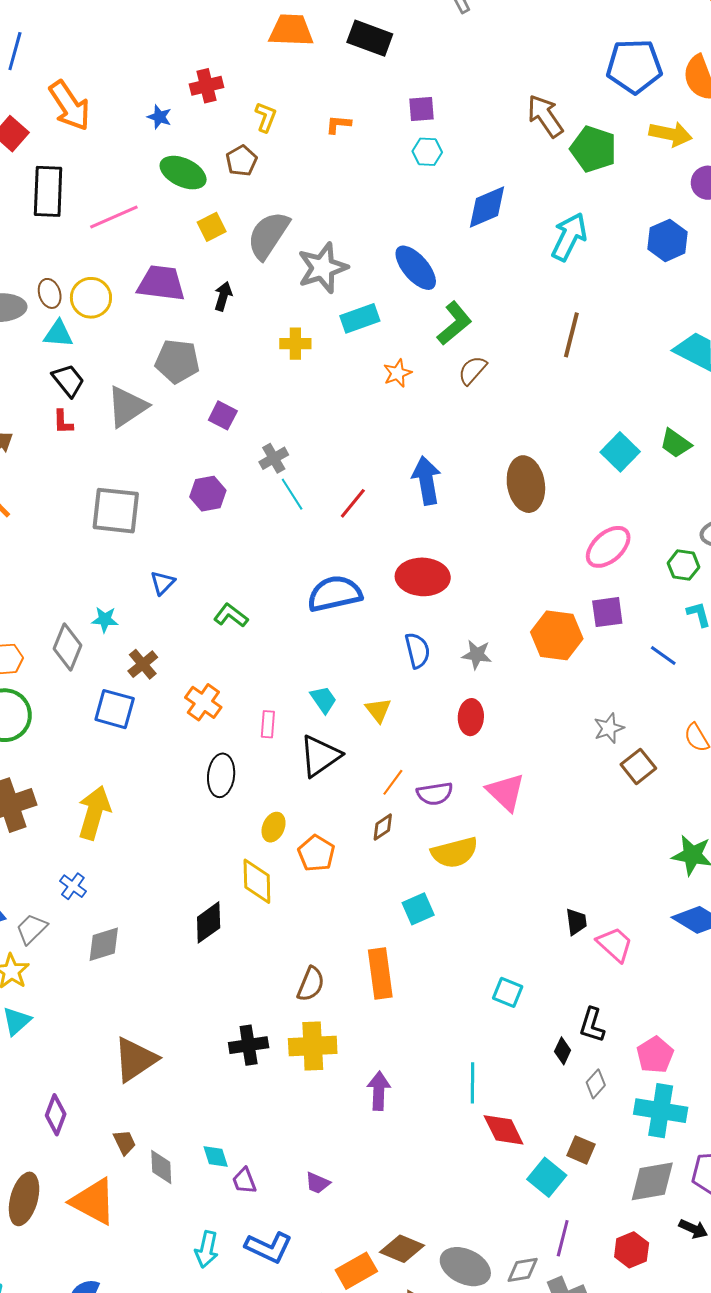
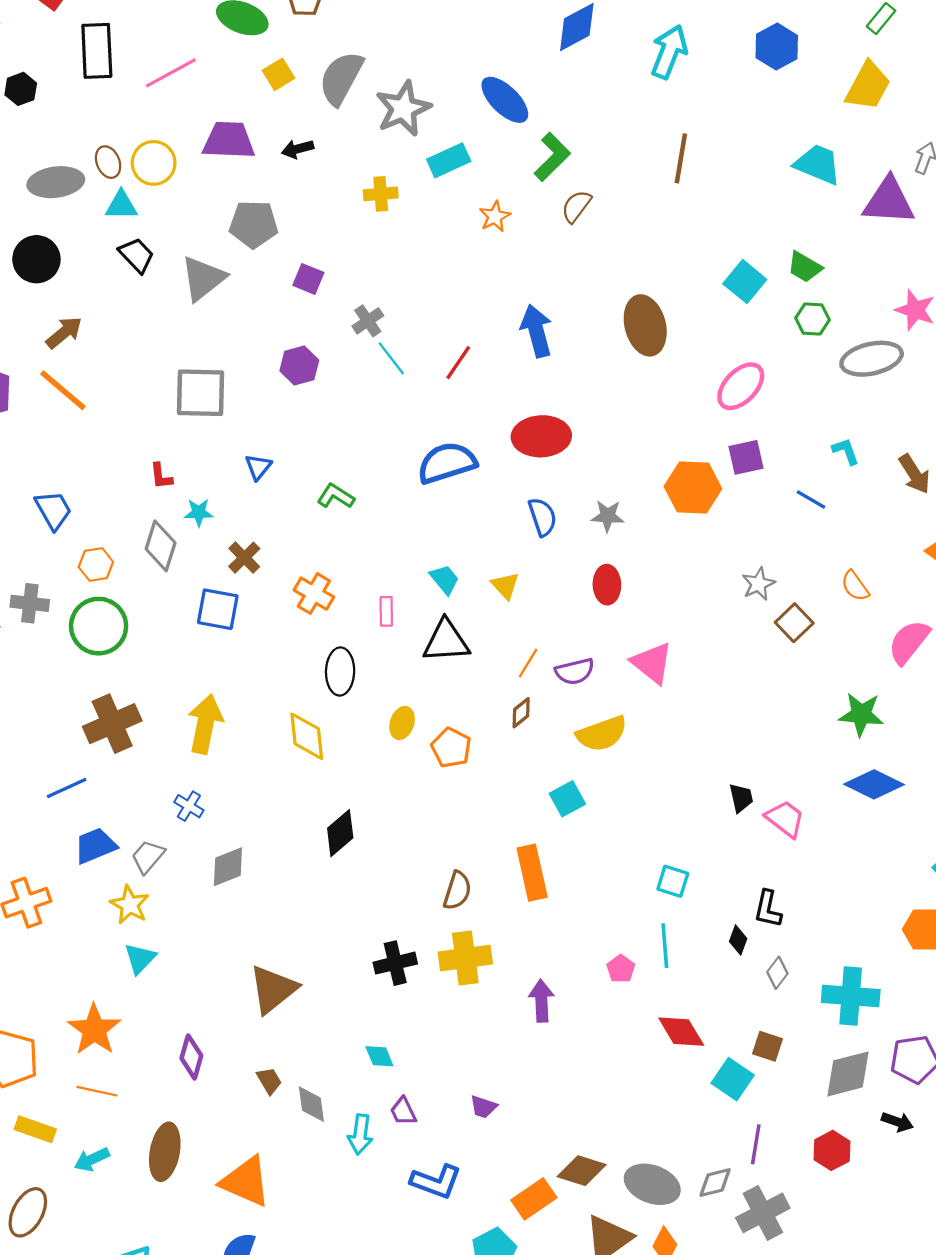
black arrow: (223, 296) -> (298, 149), turned -116
red L-shape: (63, 422) -> (161, 476), moved
green hexagon: (683, 565) -> (812, 319), moved
black triangle: (320, 756) -> (446, 641), turned 36
yellow diamond: (257, 881) -> (307, 736), moved
pink pentagon: (655, 1055) -> (621, 969), moved, size x0.7
cyan line: (472, 1083) -> (665, 946), moved
cyan diamond: (216, 1156) -> (379, 1056), moved
orange triangle: (93, 1201) -> (246, 1182), moved
cyan arrow: (207, 1249) -> (360, 1134), moved

